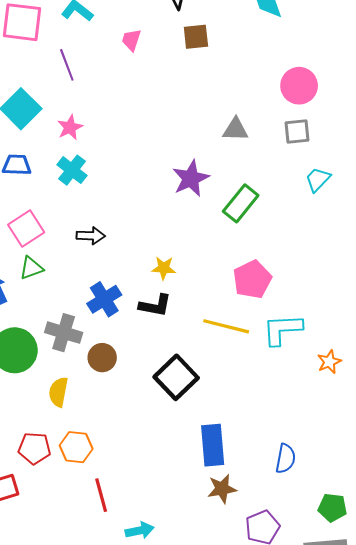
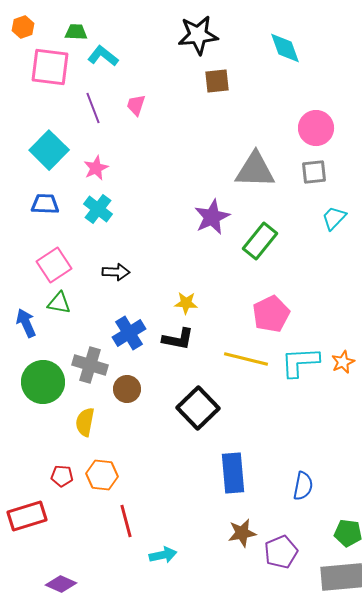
pink trapezoid: (131, 40) -> (136, 105), moved
gray triangle: (235, 129) -> (255, 170), size x1.6
green triangle: (31, 268) -> (59, 303), turned 30
orange star: (329, 362) -> (343, 362), moved
red pentagon: (34, 448) -> (62, 476), size x0.7
brown star: (222, 489) -> (242, 533), moved

